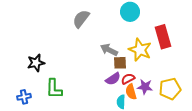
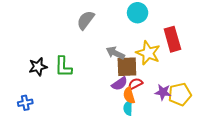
brown square: (120, 63) -> (127, 67), size x1.5
purple star: (145, 87) -> (163, 92), moved
green L-shape: (54, 89) -> (63, 67), moved
orange semicircle: (131, 92) -> (129, 95), moved

